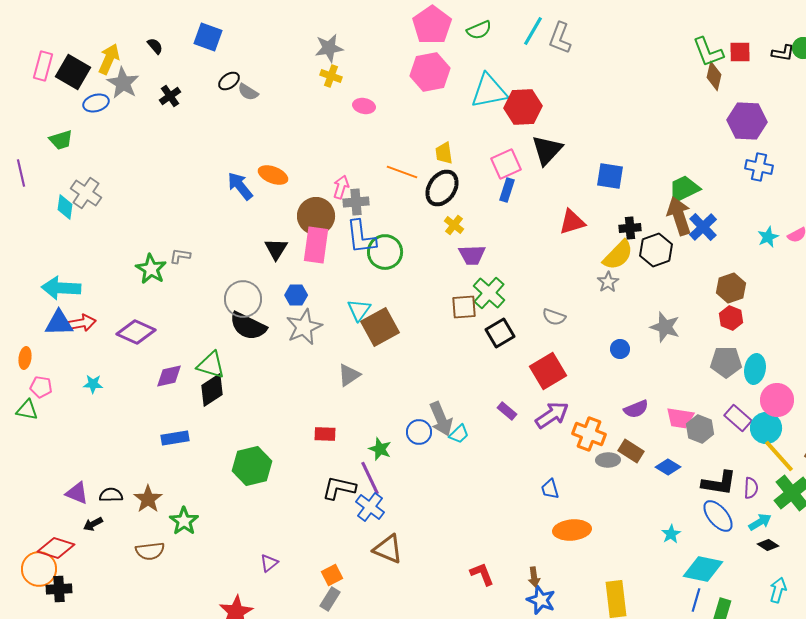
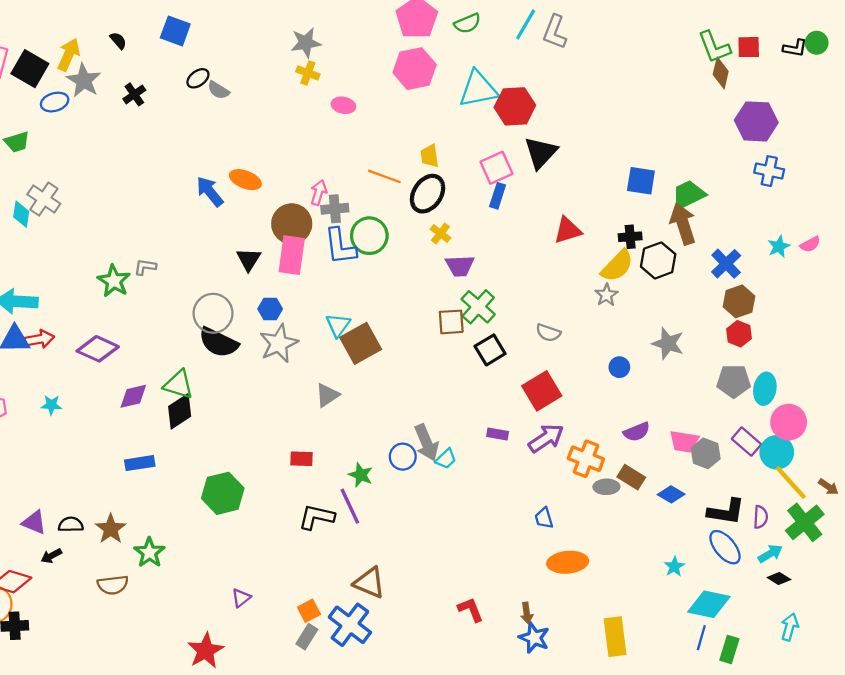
blue square: (610, 176) -> (641, 181), moved
blue cross: (703, 227) -> (726, 264), moved
green circle: (385, 252) -> (369, 236), moved
purple rectangle: (507, 411) -> (498, 434), turned -30
blue cross: (370, 507) -> (350, 625), moved, size x1.4

